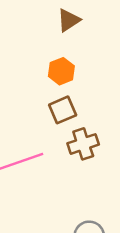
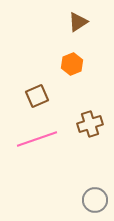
brown square: (63, 110) -> (37, 96), moved

